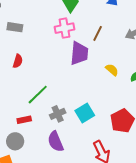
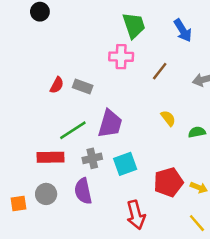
gray rectangle: (15, 27) -> (83, 87), moved
purple trapezoid: (79, 53) -> (110, 124), moved
red rectangle: (24, 120) -> (50, 157), size x1.5
gray circle: (15, 141) -> (46, 194), moved

